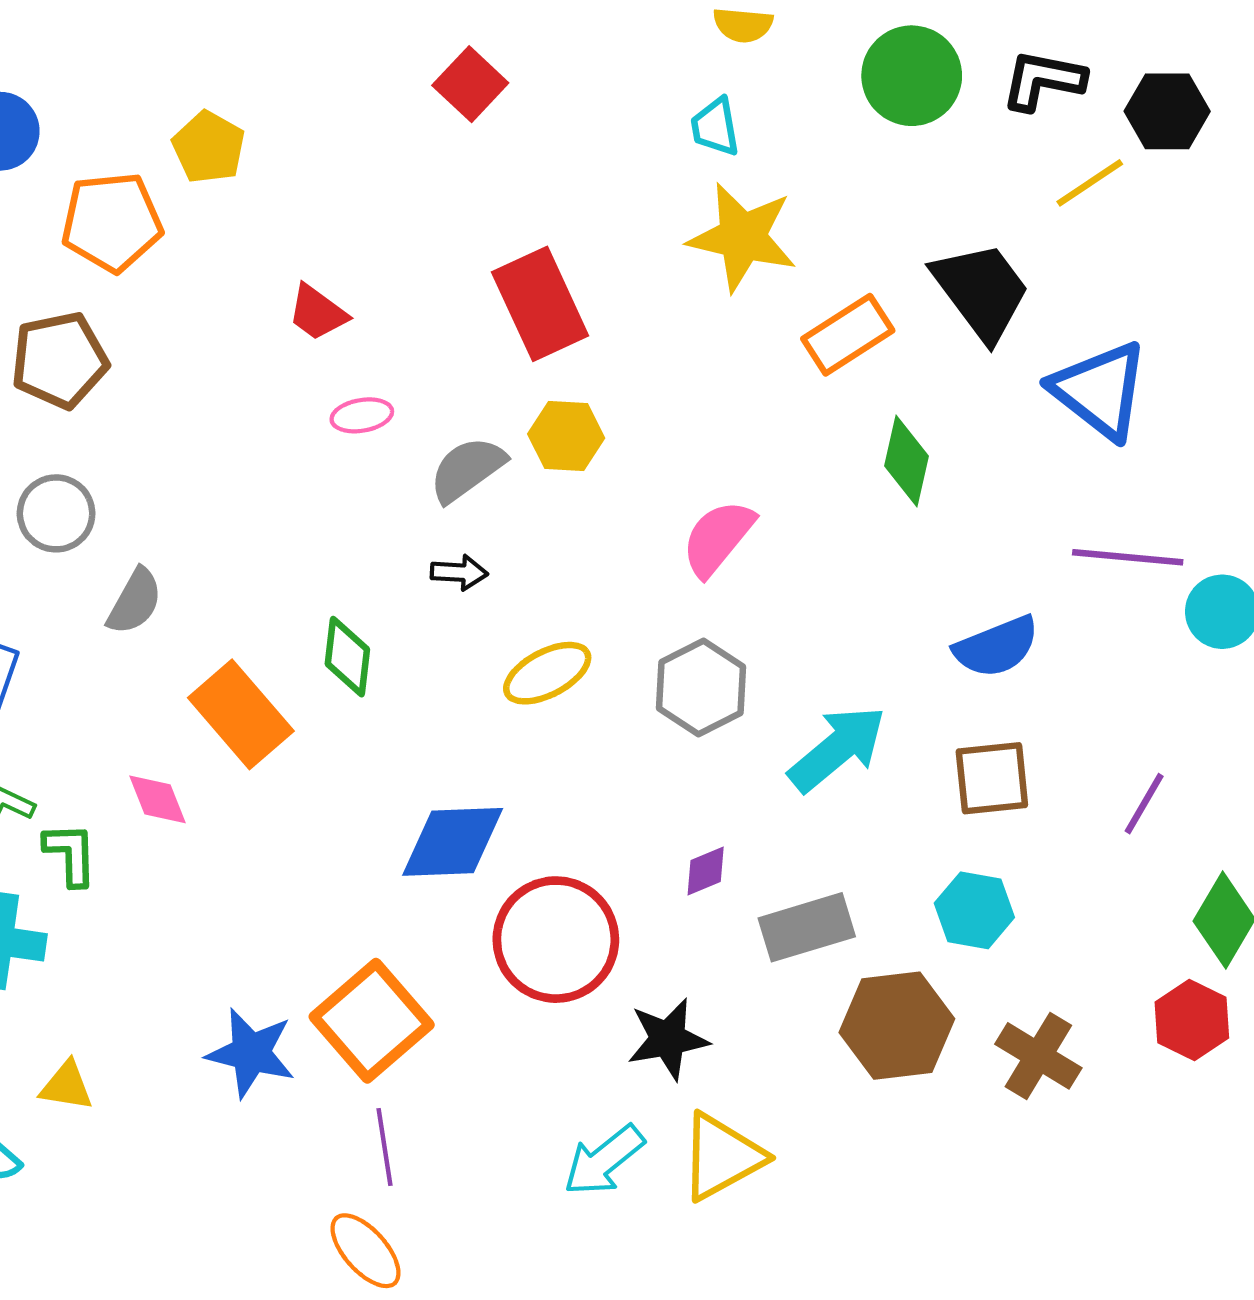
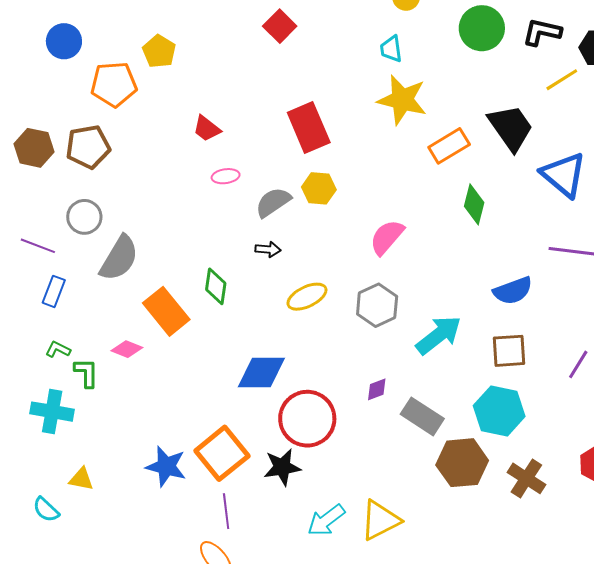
gray semicircle: (135, 601) -> (119, 258), size x1.5
pink diamond: (157, 799) -> (127, 349), turned -48
cyan hexagon: (974, 910) -> (499, 411), size x1.4
gray rectangle: (807, 927) -> (422, 416), turned 48
black star: (668, 1039) -> (282, 467), moved

